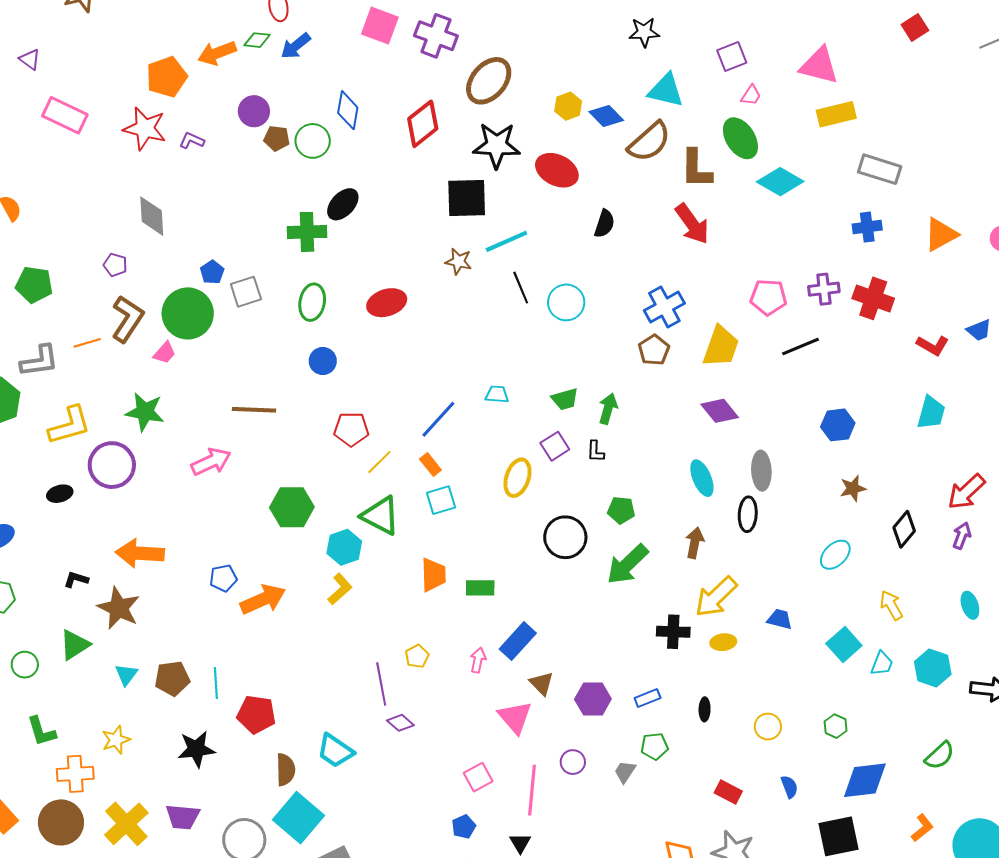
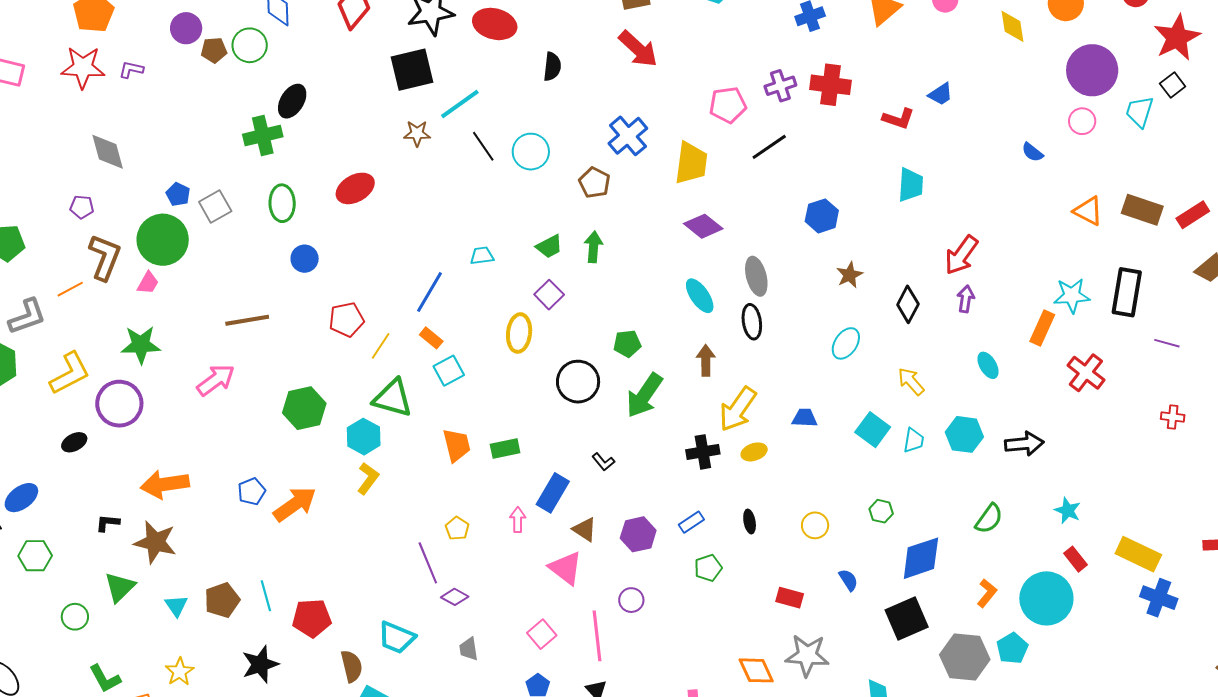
brown pentagon: (654, 350) -> (594, 183), moved
black L-shape: (595, 451) -> (603, 462), moved, turned -30
gray trapezoid: (625, 772) -> (469, 649), moved, turned -30

